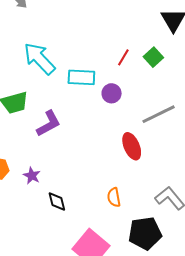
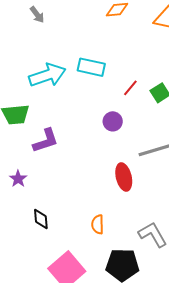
cyan arrow: (39, 59) -> (47, 75), turned 105
cyan rectangle: (81, 77) -> (91, 67), moved
purple star: (32, 176) -> (18, 179), moved

